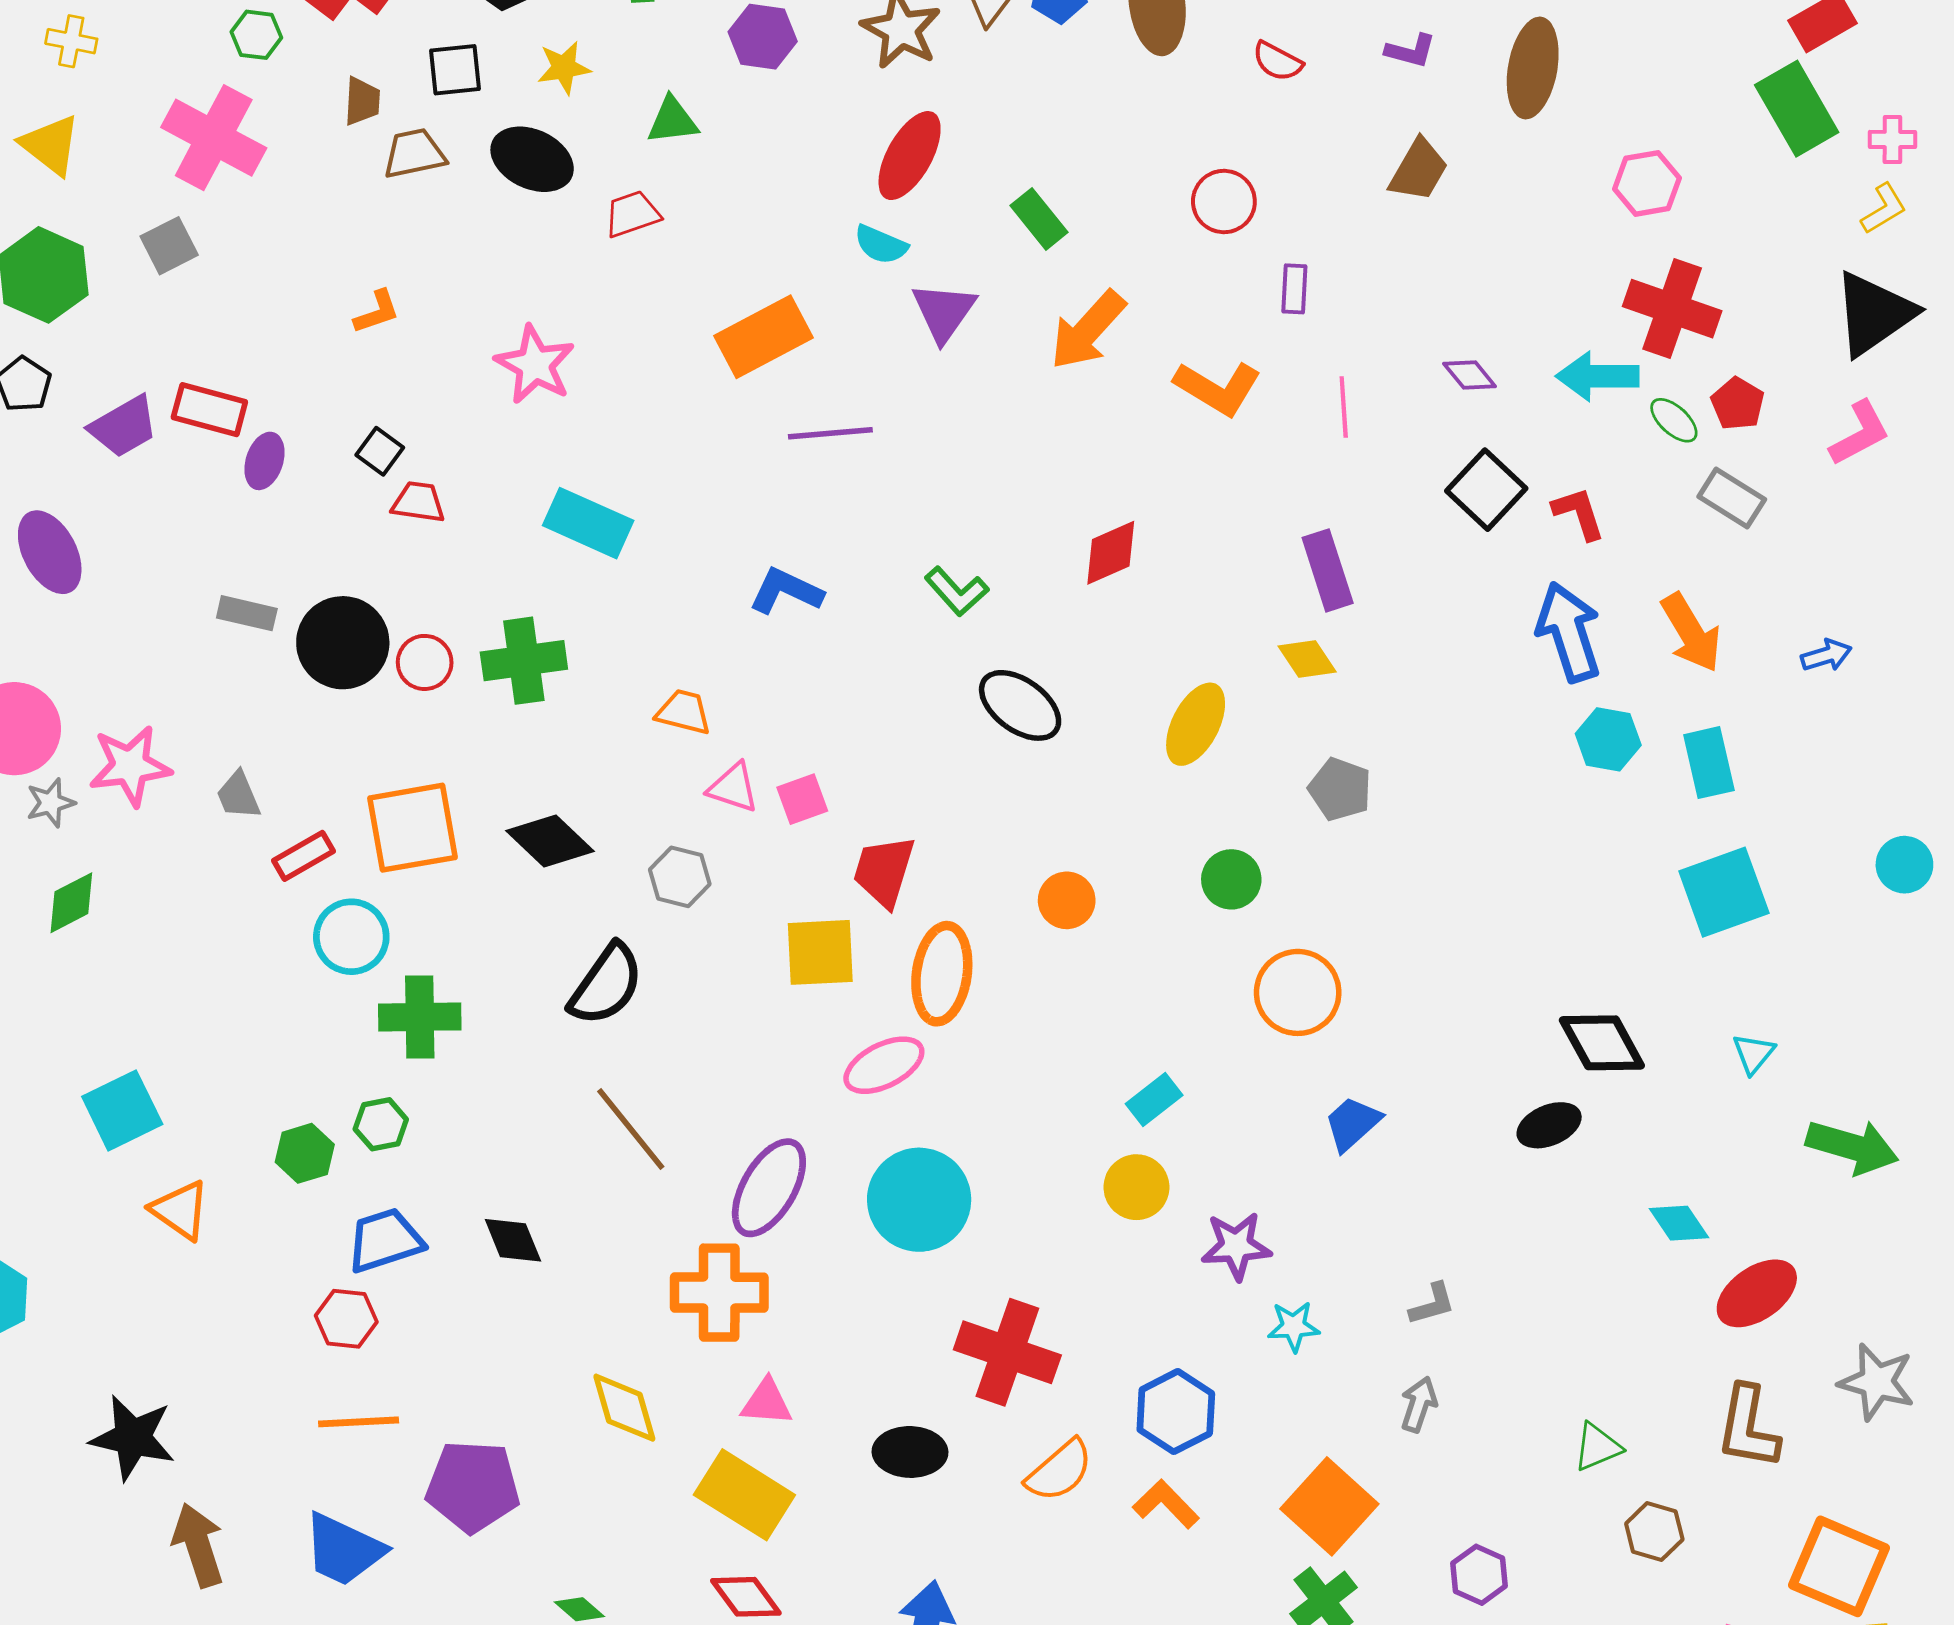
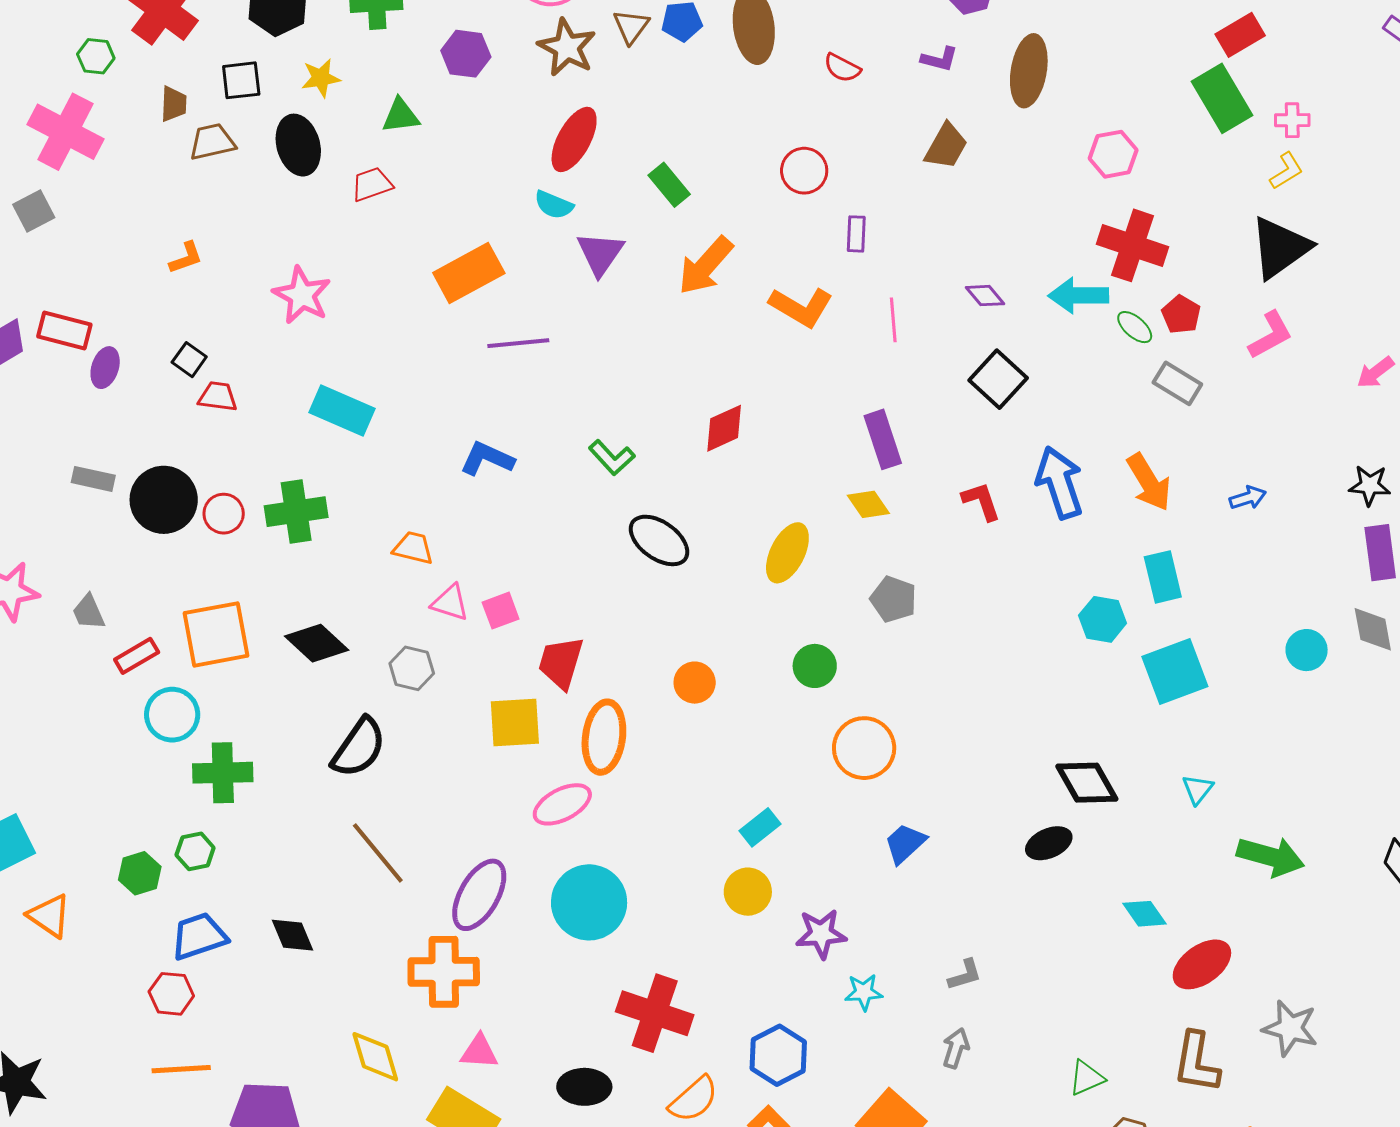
black ellipse: (532, 159) -> (298, 145), turned 50
red L-shape: (1579, 513) -> (981, 501), moved
cyan hexagon: (1608, 739) -> (1103, 619), moved

